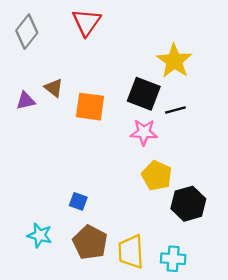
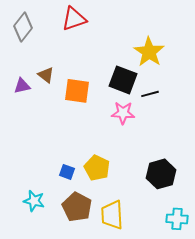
red triangle: (86, 22) -> (74, 19), turned 36
yellow pentagon: (157, 176) -> (97, 168), moved
cyan cross: (173, 259) -> (177, 219), moved

